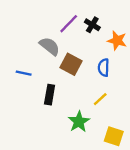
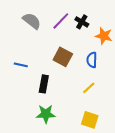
gray semicircle: (50, 46) -> (32, 21), moved
green star: (79, 122) -> (46, 114), moved, turned 30
yellow square: (114, 136) -> (90, 120), moved

